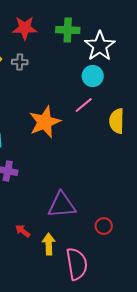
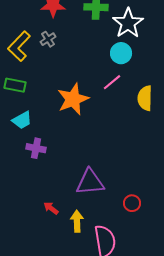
gray cross: (20, 62) -> (48, 39), turned -35

